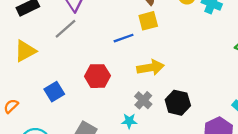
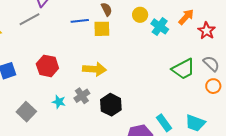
blue line: (124, 38) -> (80, 21), moved
cyan star: (129, 121) -> (59, 102), moved

